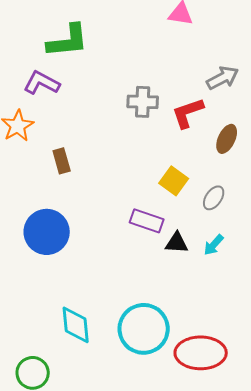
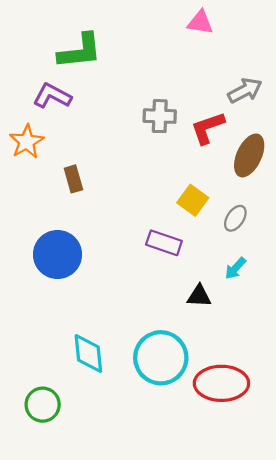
brown ellipse: (227, 139) -> (249, 155), size x1.4
black triangle: (177, 243) -> (199, 296), moved

